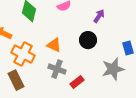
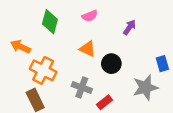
black circle: (88, 40) -> (111, 64), moved
orange triangle: (54, 45) -> (87, 49), moved

